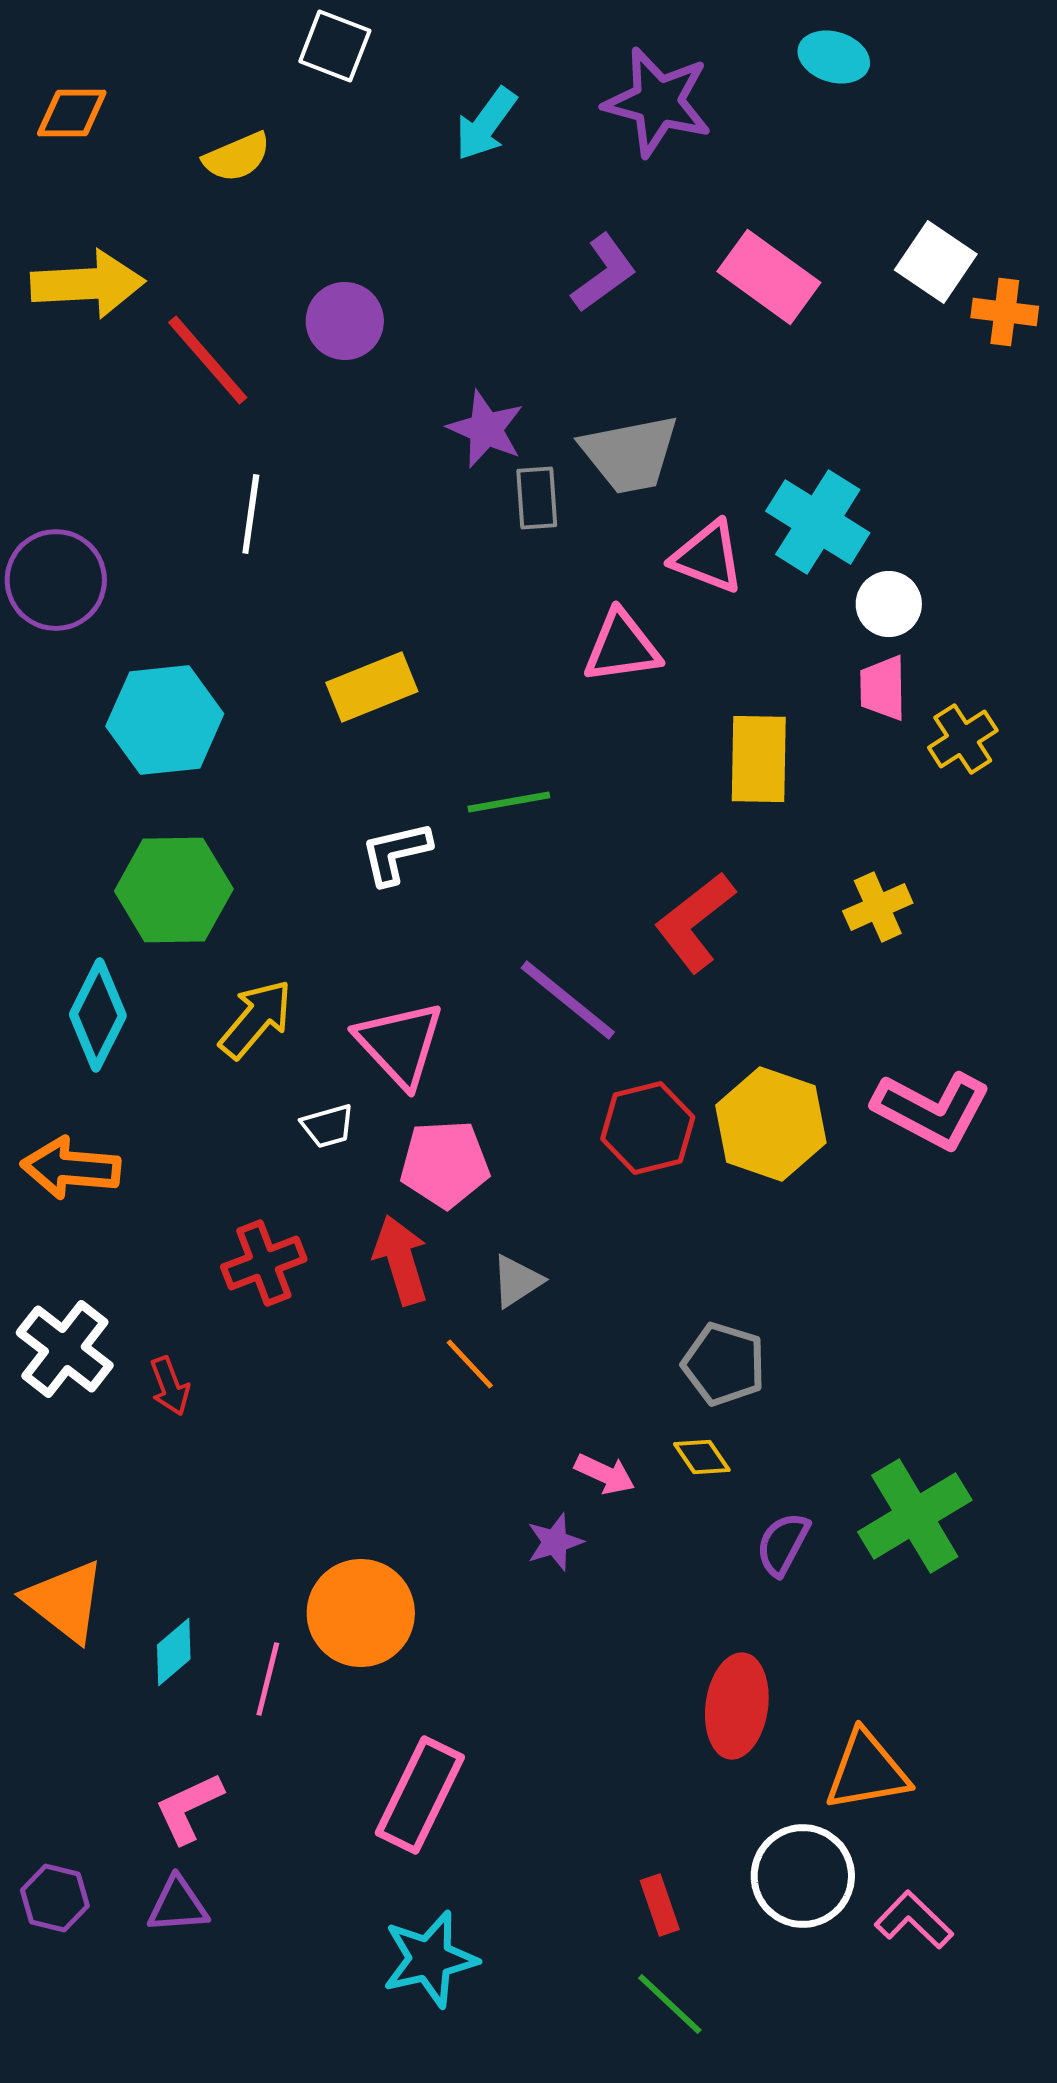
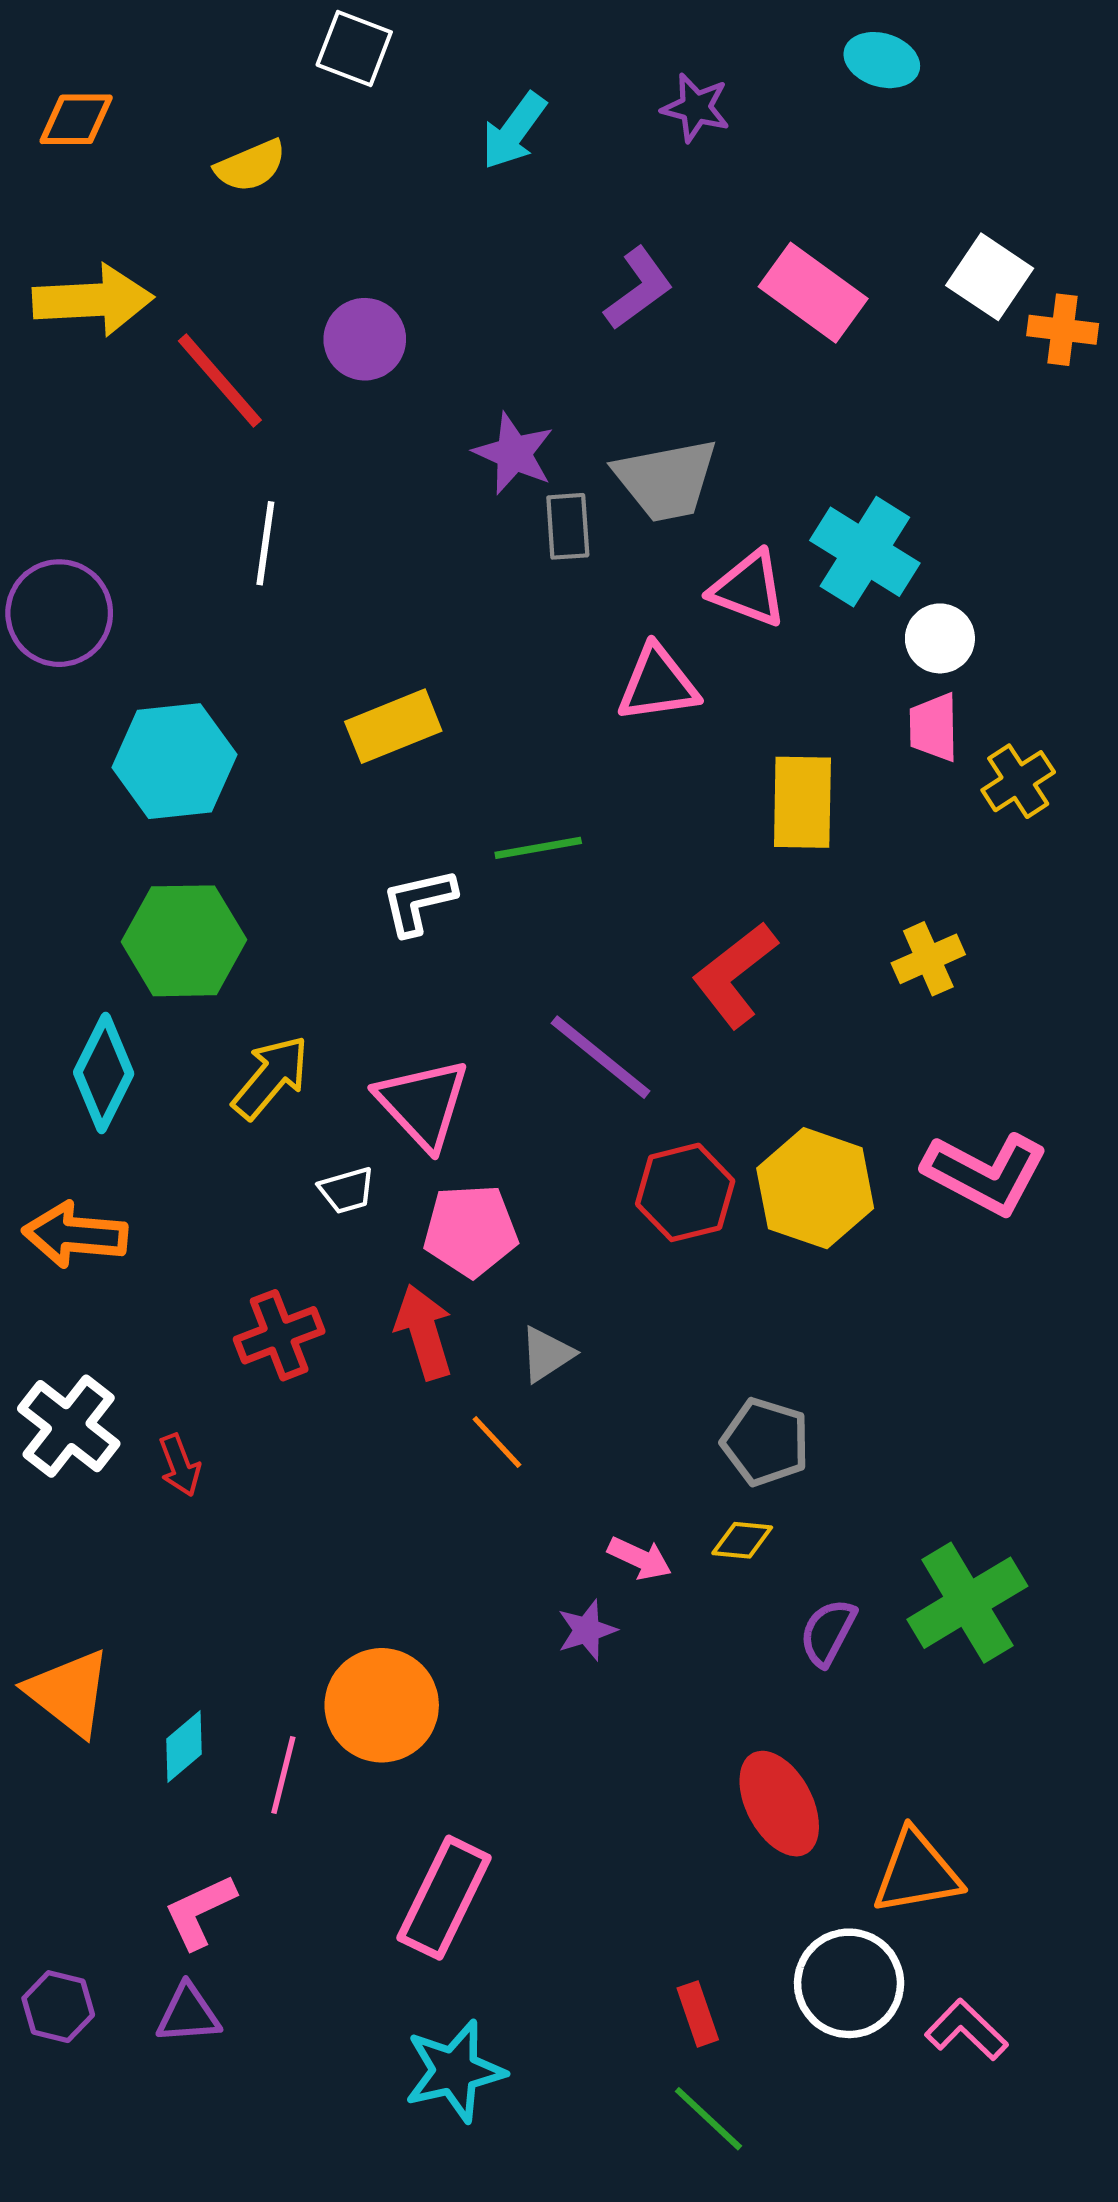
purple star: (658, 102) -> (696, 108), size x0.6
yellow diamond: (702, 1457) -> (742, 1540), turned -50
red ellipse: (737, 1706) -> (779, 1804), turned -36

